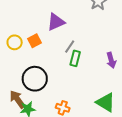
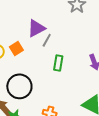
gray line: (70, 47) -> (47, 40), moved

